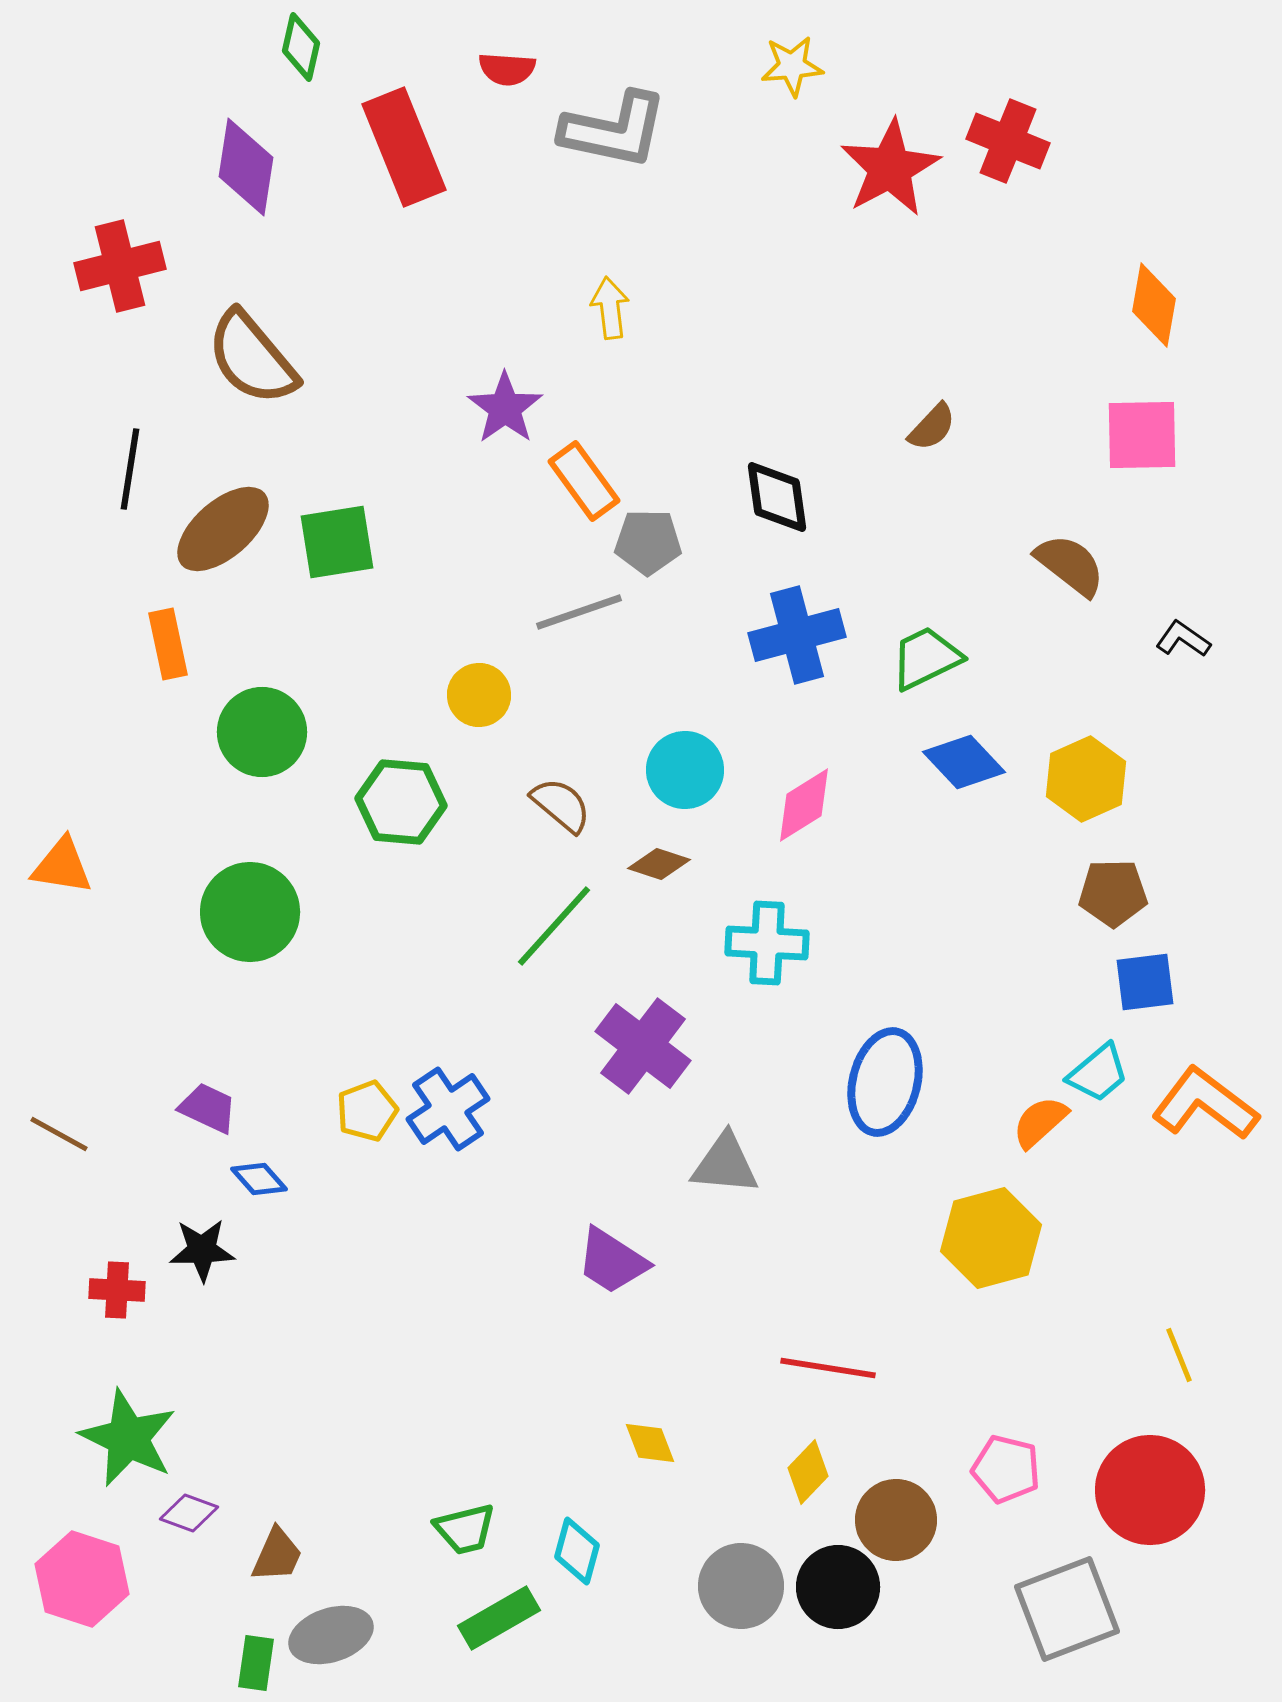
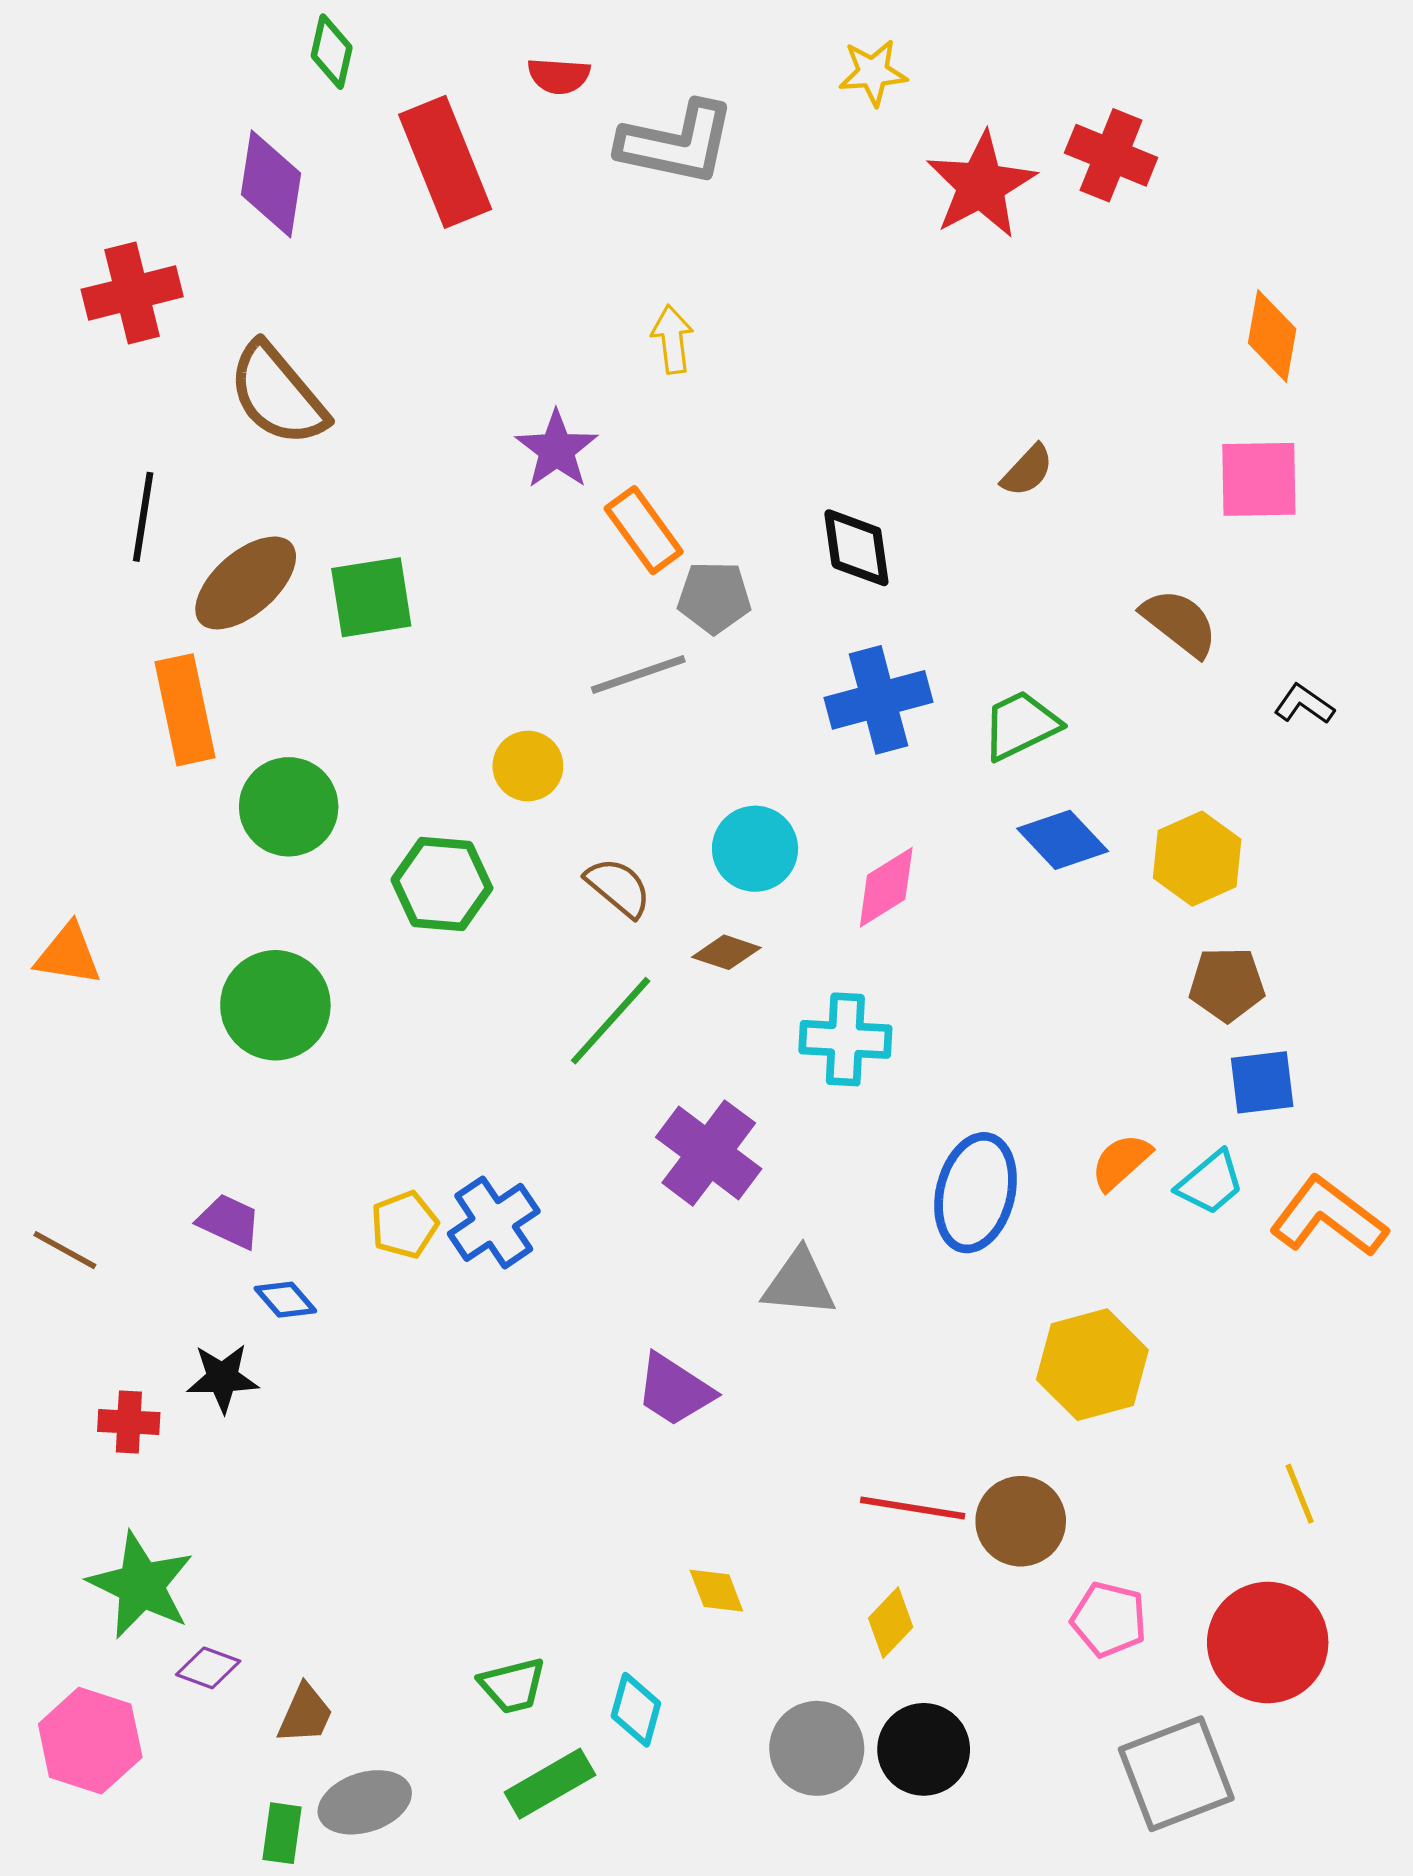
orange rectangle: (168, 644) -> (185, 710), size x1.4
orange semicircle: (1040, 1122) -> (1121, 1162), moved
brown circle: (896, 1520) -> (1021, 1521), moved

